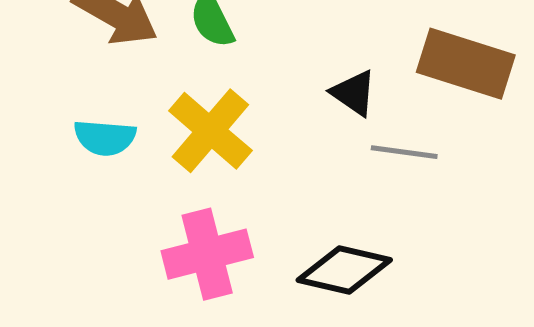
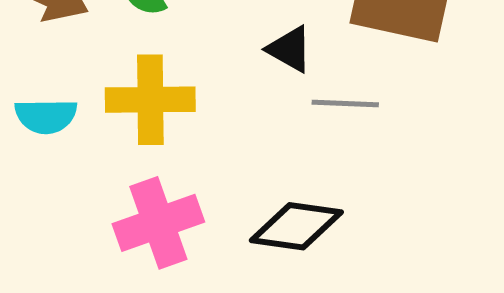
yellow cross: (210, 131) -> (150, 100), turned -36

